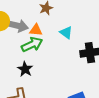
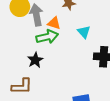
gray arrow: (17, 26) -> (36, 15), turned -125

